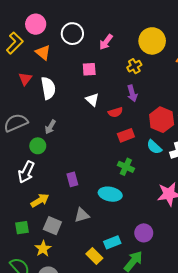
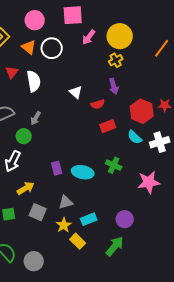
pink circle: (36, 24) -> (35, 20), moved
white circle: (72, 34) -> (52, 48), moved
yellow circle: (152, 41) -> (120, 36), moved
pink square: (89, 69) -> (73, 15), moved, size x1.5
green cross: (126, 167) -> (114, 165), moved
cyan ellipse: (110, 194) -> (83, 172), moved
cyan rectangle: (112, 242) -> (89, 219), moved
yellow star: (43, 249) -> (64, 225), moved

